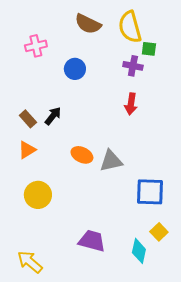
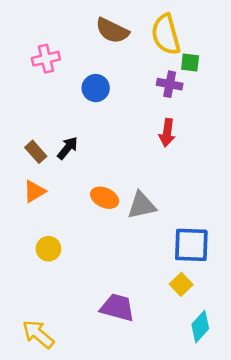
yellow circle: (38, 195) -> (48, 249), size x0.7
yellow square: (159, 232) -> (181, 284), moved
cyan diamond: (139, 251) -> (200, 327), moved, turned 30

